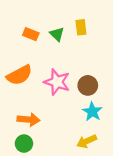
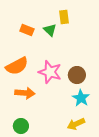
yellow rectangle: (81, 27) -> (64, 17), moved
orange arrow: (28, 120) -> (25, 93), moved

